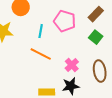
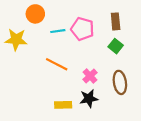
brown rectangle: (96, 14) -> (116, 21), turned -49
cyan line: (41, 31) -> (58, 31), moved, turned 72

